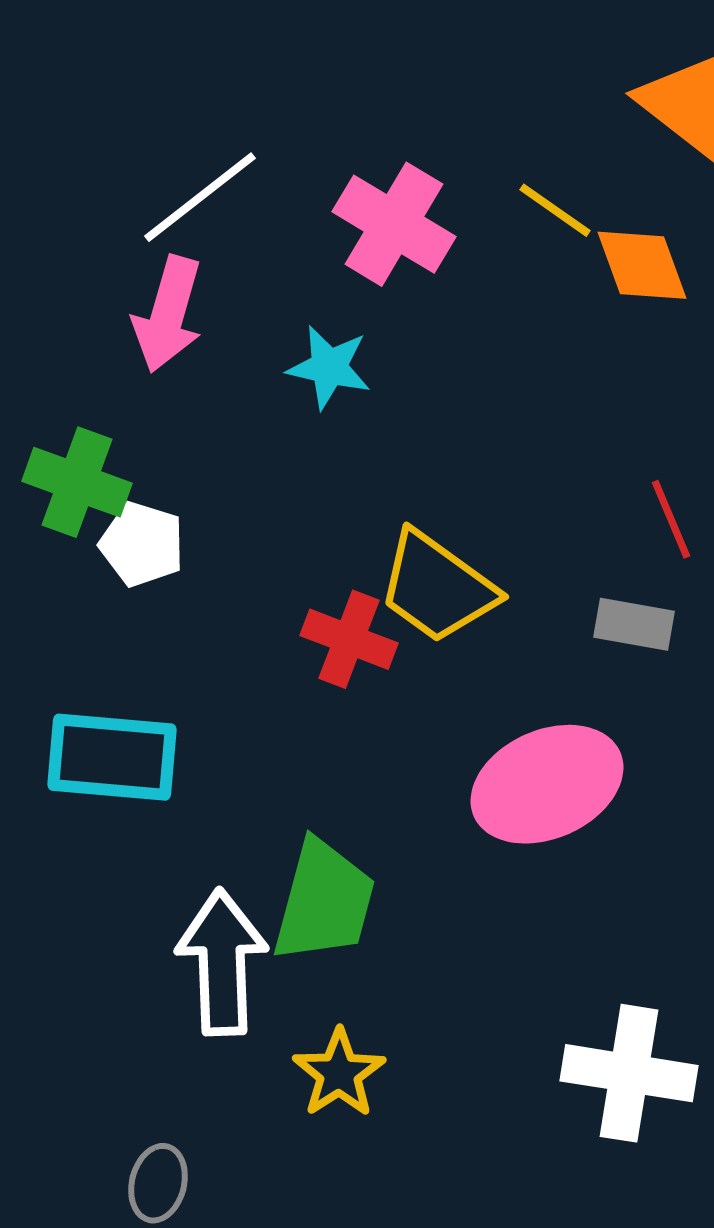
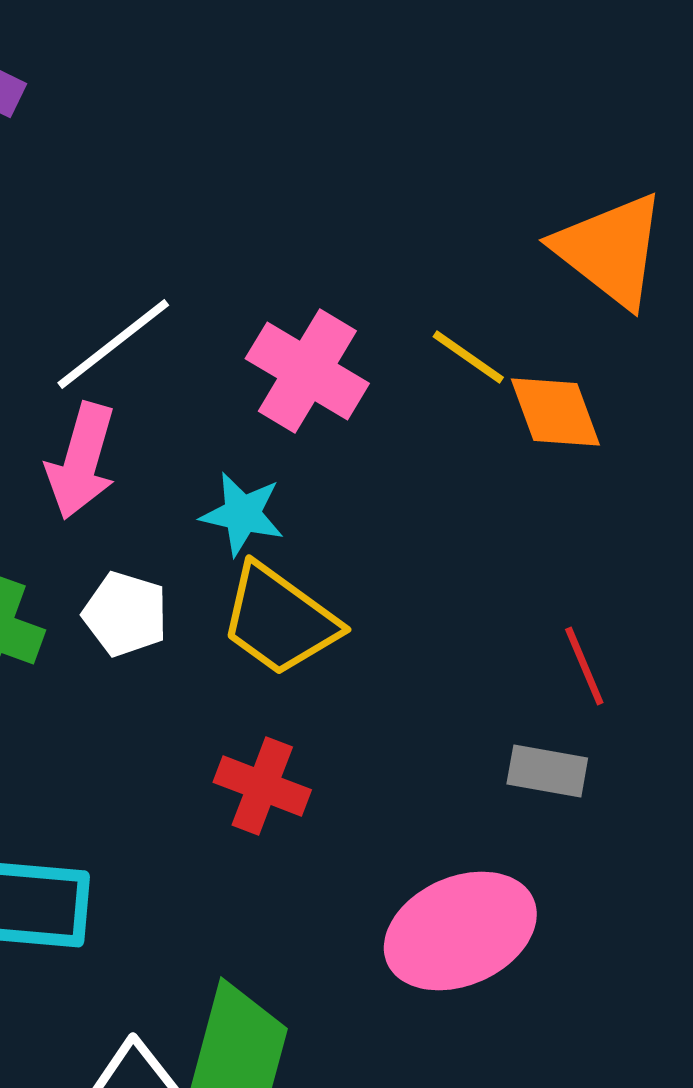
white pentagon: (142, 544) -> (125, 614), moved
yellow trapezoid: (437, 587) -> (279, 620), moved

